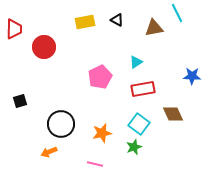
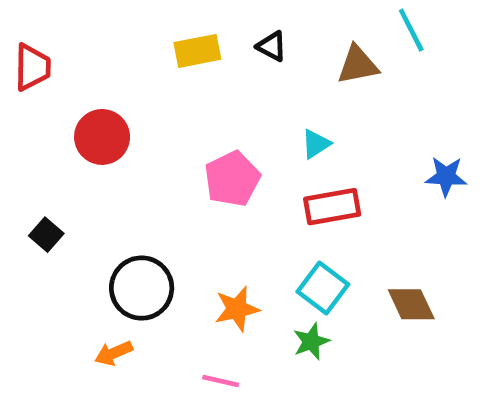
red circle: (44, 47) -> (102, 137), moved
black square: (20, 101) -> (46, 235), turned -32
brown diamond: (173, 114) -> (411, 304), moved

